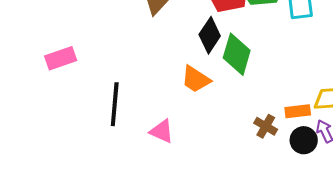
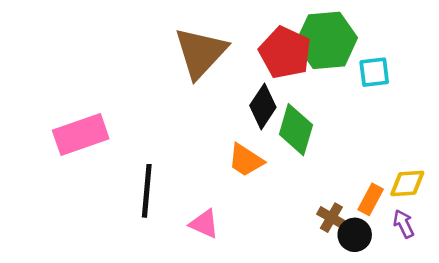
pink rectangle: (61, 58) -> (81, 135), size x1.4
orange rectangle: (298, 111) -> (371, 199), turned -55
black circle: (304, 140) -> (355, 235), moved

